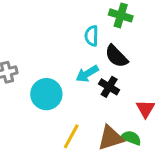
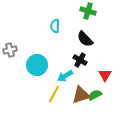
cyan semicircle: (92, 36) -> (55, 26), moved
cyan arrow: (87, 74) -> (65, 76), moved
green semicircle: (131, 138) -> (95, 95), turned -48

